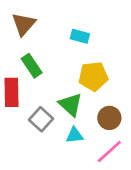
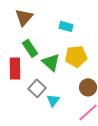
green triangle: (70, 105) -> (51, 62), moved
cyan triangle: (75, 135) -> (53, 100), moved, turned -48

